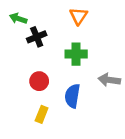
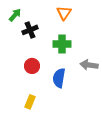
green arrow: (18, 18) -> (15, 15), turned 112
yellow rectangle: (42, 114) -> (30, 102), moved

